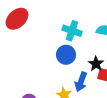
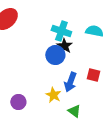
black star: (96, 64) -> (64, 46), moved

